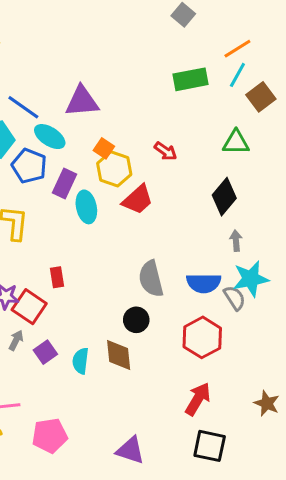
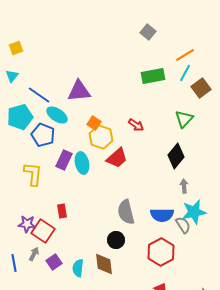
green triangle: (236, 142) -> (184, 119), turned -48
purple rectangle: (64, 183) -> (64, 160), moved

